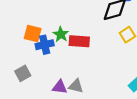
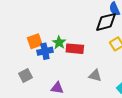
orange square: (33, 33) -> (35, 41), turned -35
gray triangle: (76, 86) -> (95, 76), moved

